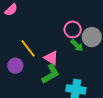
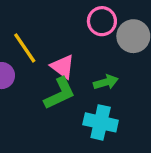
green arrow: (77, 45) -> (106, 82), moved, turned -64

